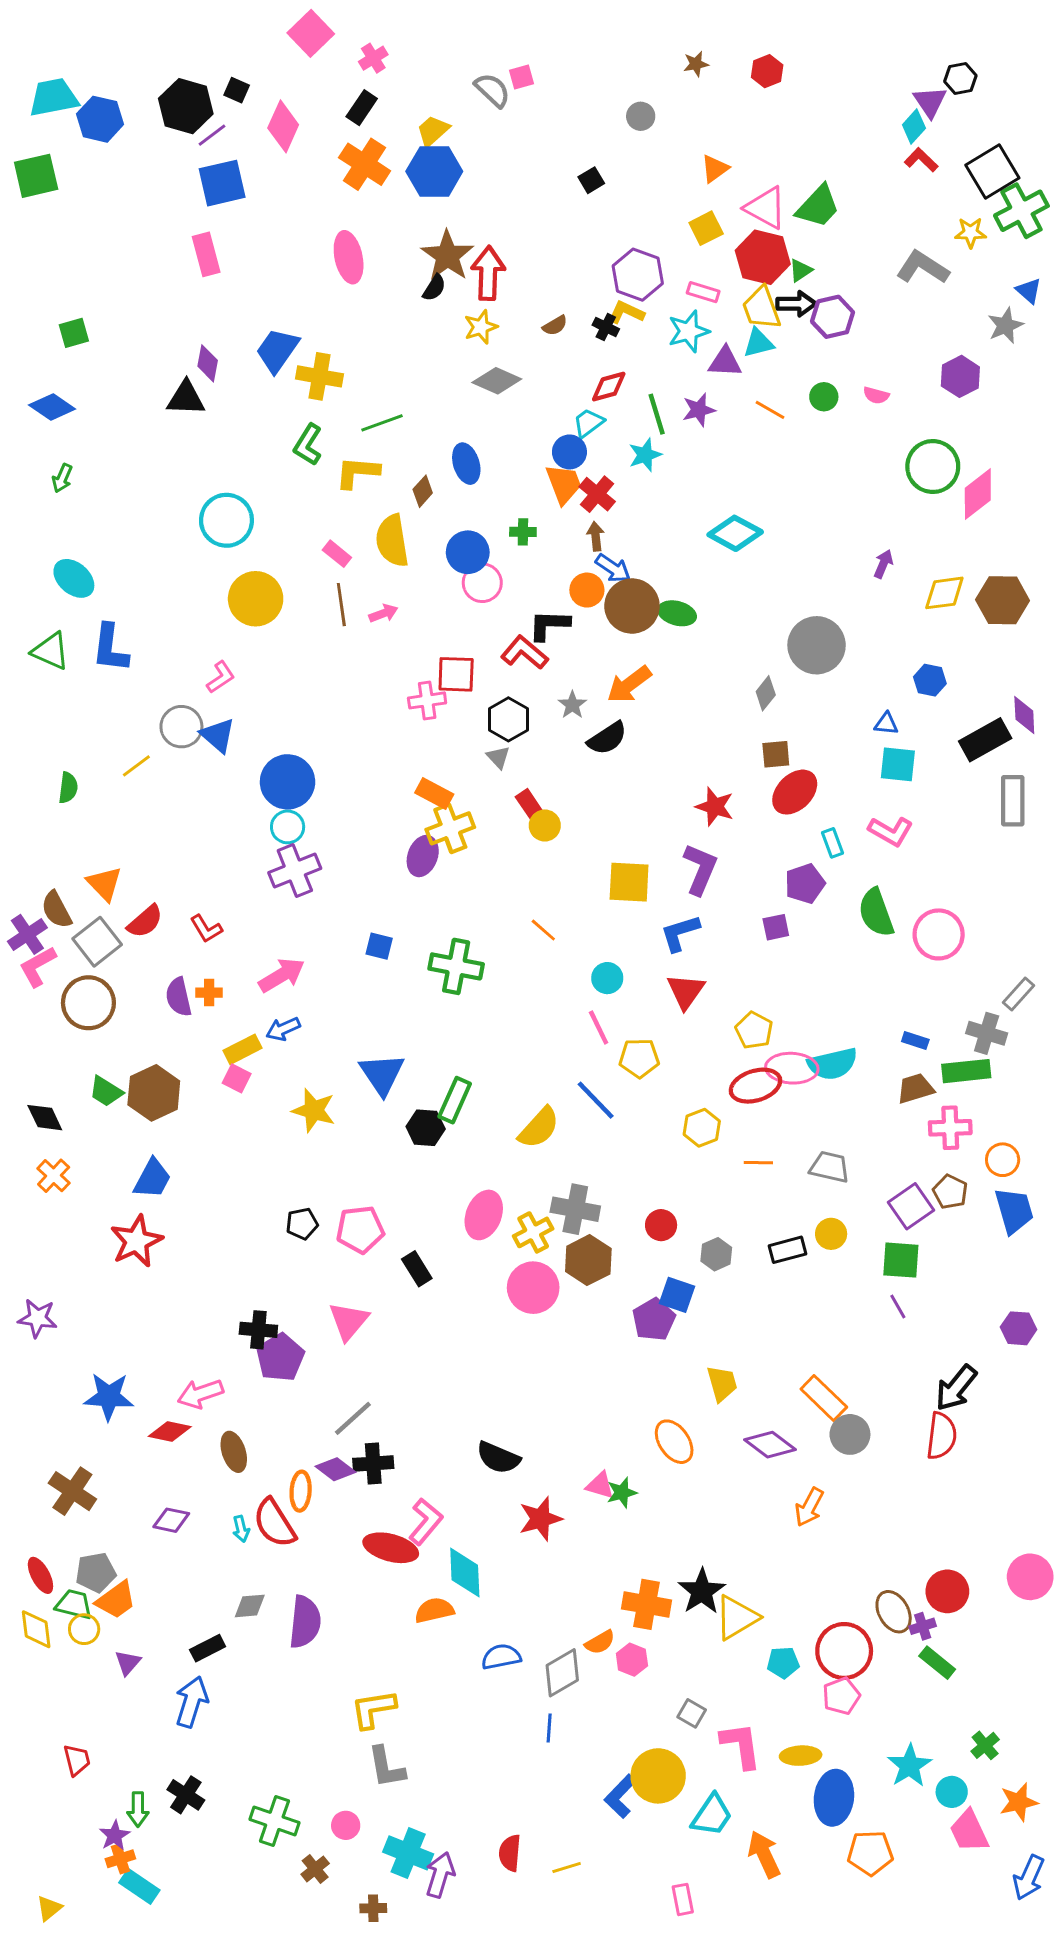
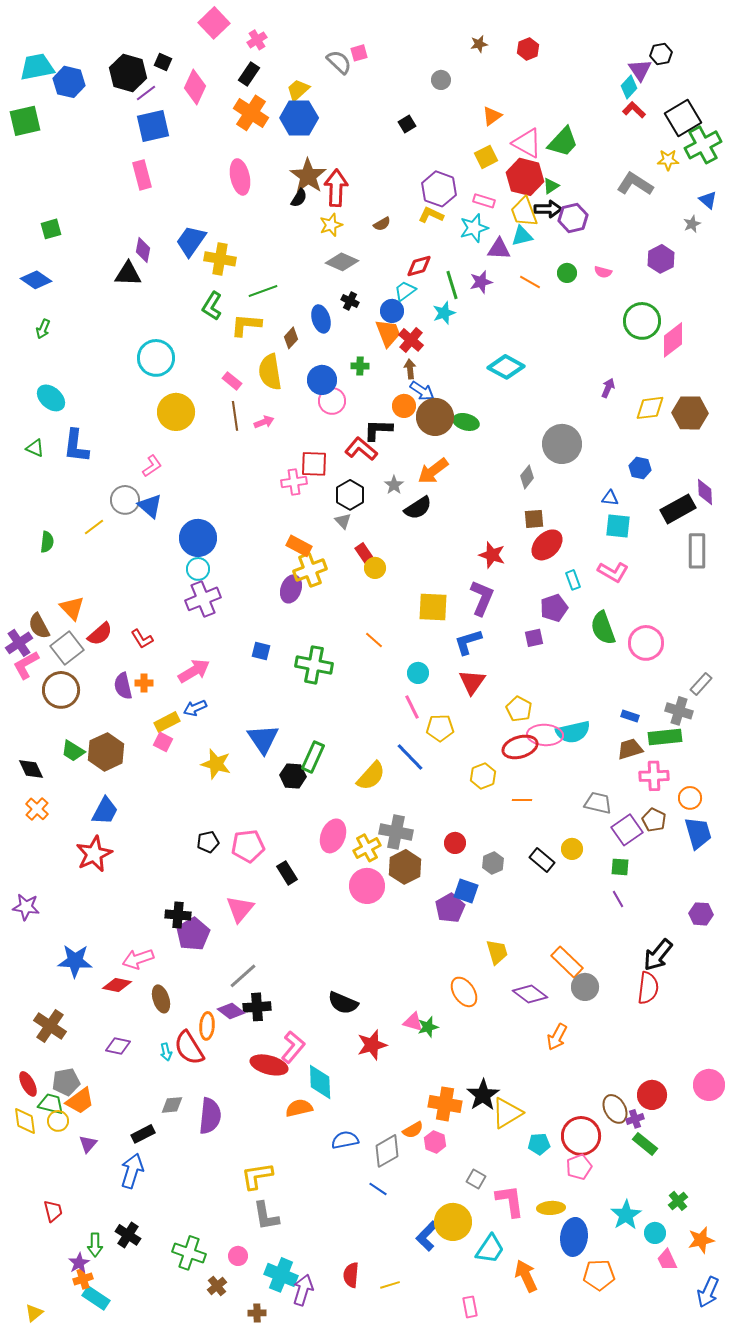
gray star: (1005, 326) -> (692, 224), size x0.7
black cross: (606, 327) -> (350, 301), moved
green triangle: (51, 651) -> (35, 448), size x0.7
gray trapezoid: (830, 1167) -> (598, 803), moved
black rectangle: (787, 1250) -> (542, 860), turned 55
green square: (901, 1260) -> (620, 867), size x0.7
blue line: (549, 1728) -> (378, 1189), turned -60
pink trapezoid: (969, 1831) -> (667, 1260), size x0.7

